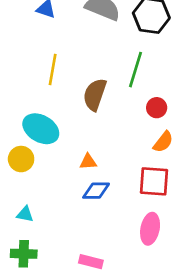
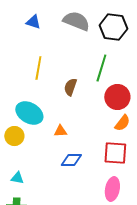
brown semicircle: (95, 95) -> (70, 87), size x0.7
red circle: (157, 108) -> (117, 97), size x1.6
orange triangle: (88, 162) -> (60, 131), moved

